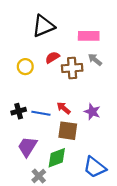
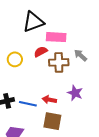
pink rectangle: (89, 36) -> (56, 37), moved
red arrow: (64, 108) -> (49, 100), turned -32
purple star: (92, 112) -> (75, 93), moved

